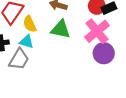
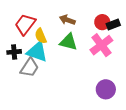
cyan triangle: (27, 42) -> (37, 52), size x1.6
purple circle: (104, 53) -> (106, 89), moved

